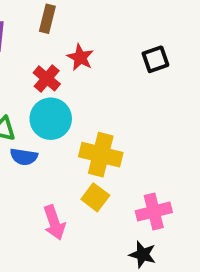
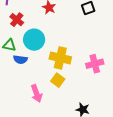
red cross: (47, 78) -> (17, 20), moved
pink cross: (154, 212) -> (95, 64), moved

